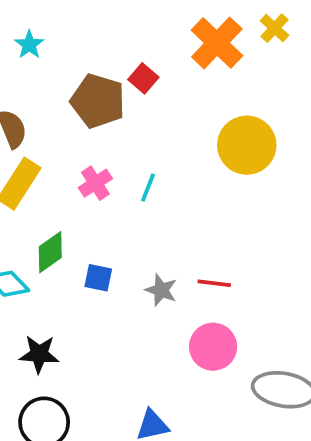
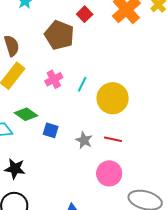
red square: (143, 78) -> (85, 14), moved
yellow circle: (247, 145) -> (113, 98), moved
green diamond: (50, 252) -> (26, 114), turned 65

